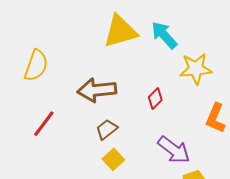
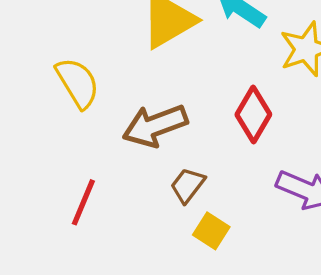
yellow semicircle: (36, 65) -> (78, 83), moved, turned -36
red diamond: (155, 99) -> (253, 115), size x1.5

